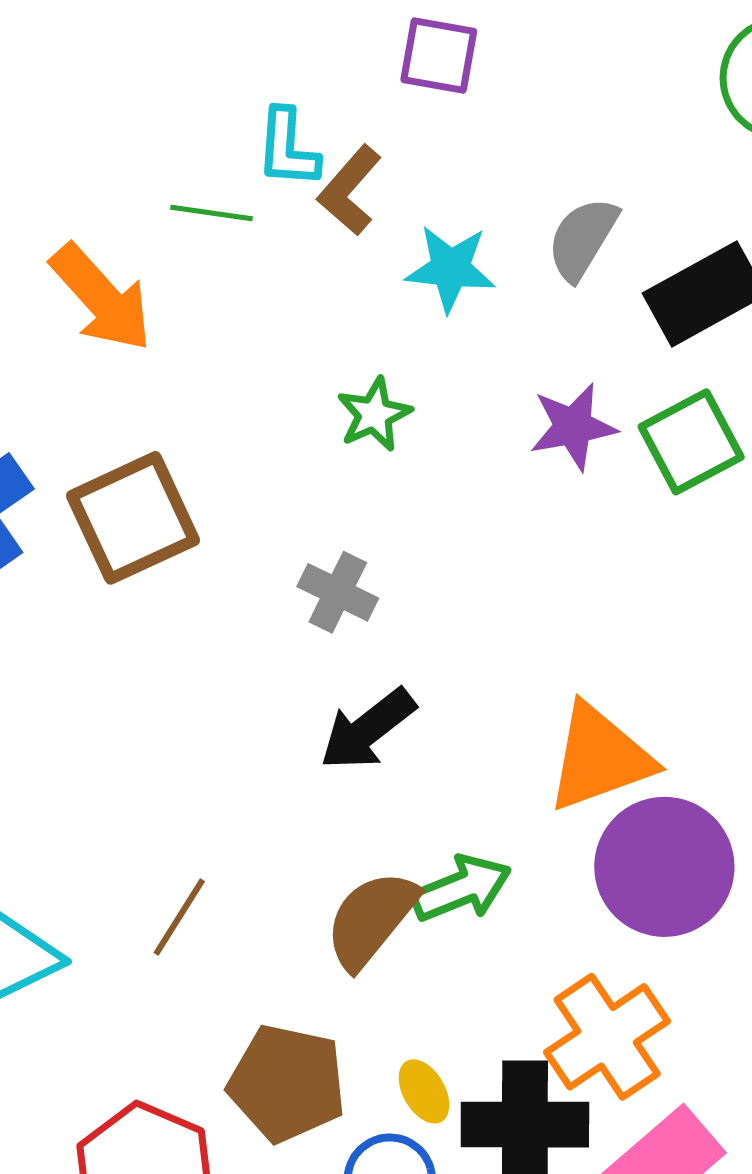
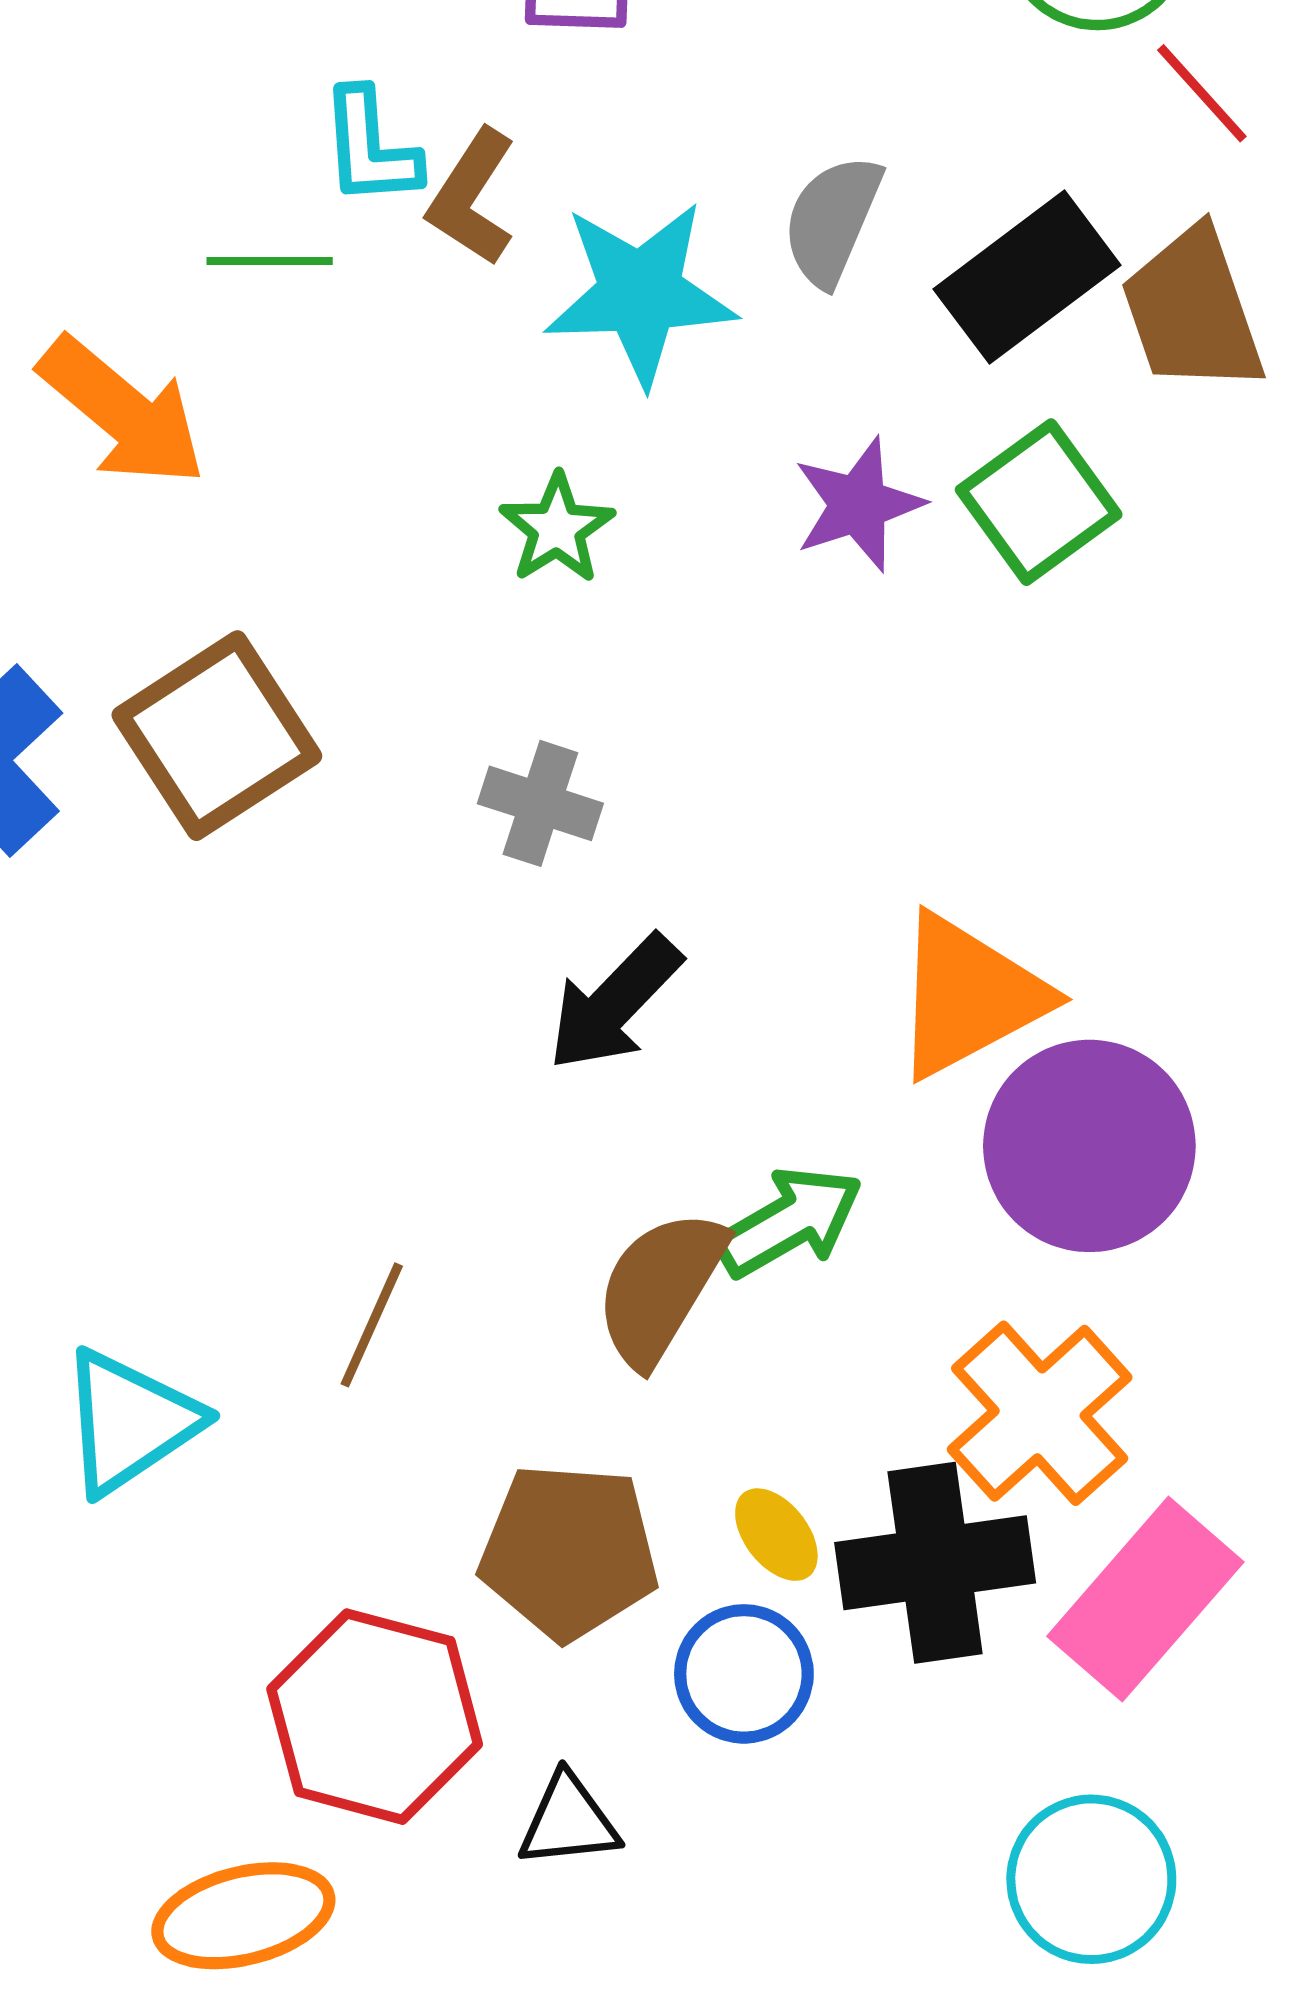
cyan star: (450, 268) -> (640, 293), size x1.4

